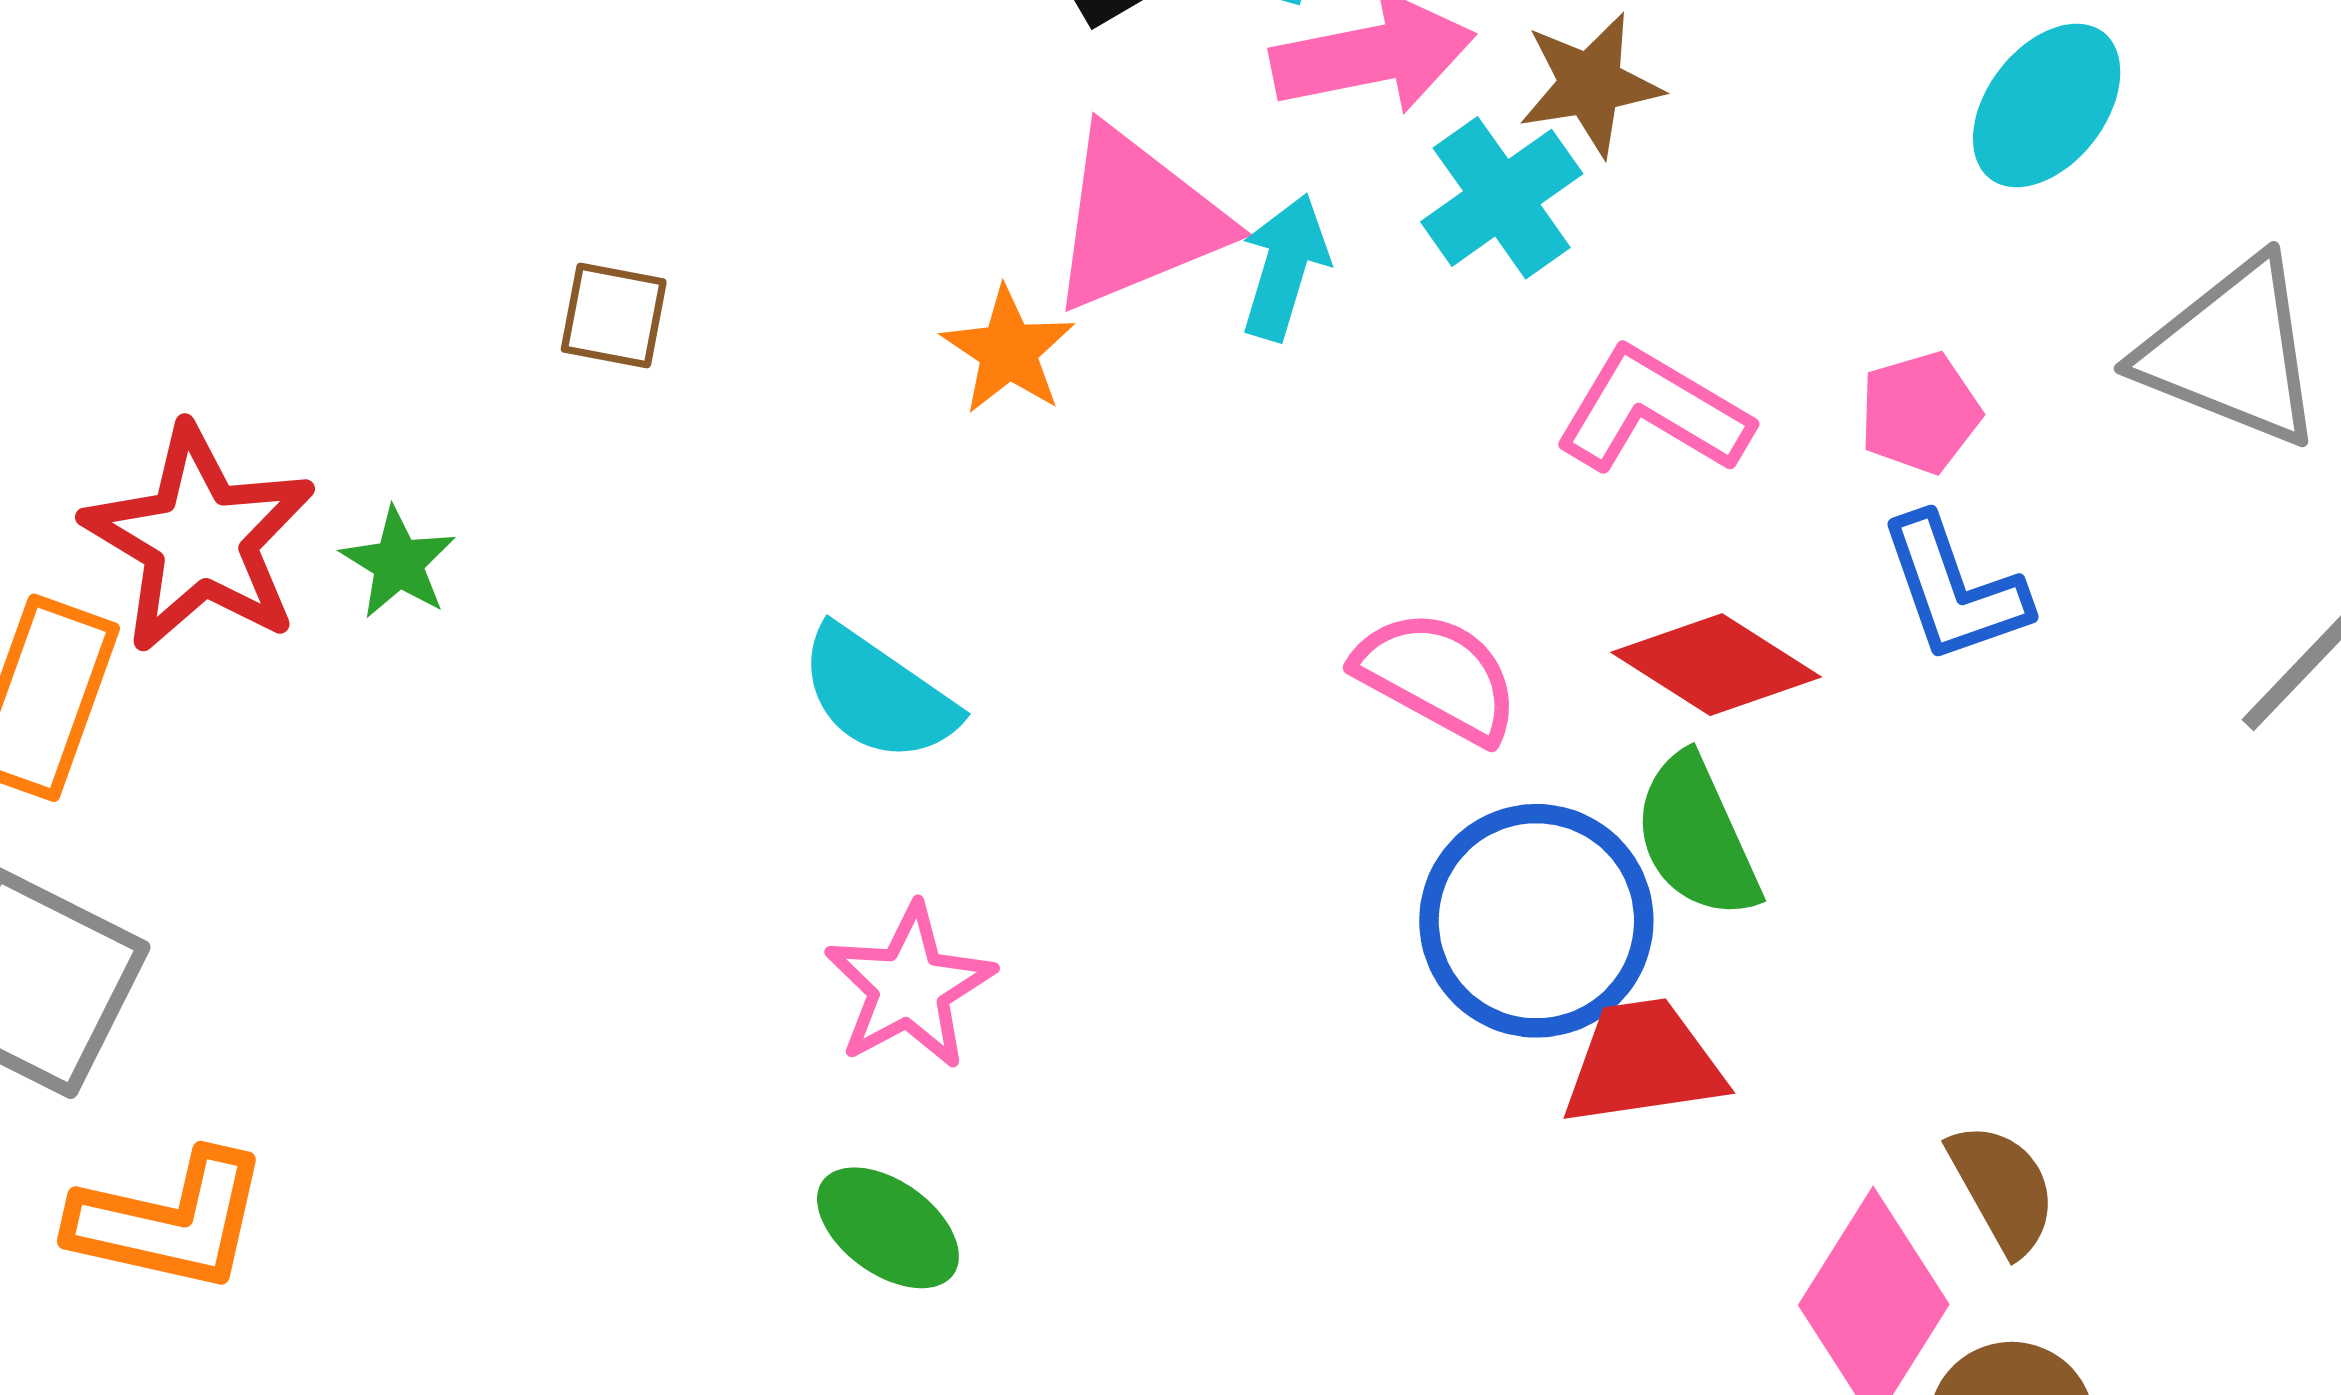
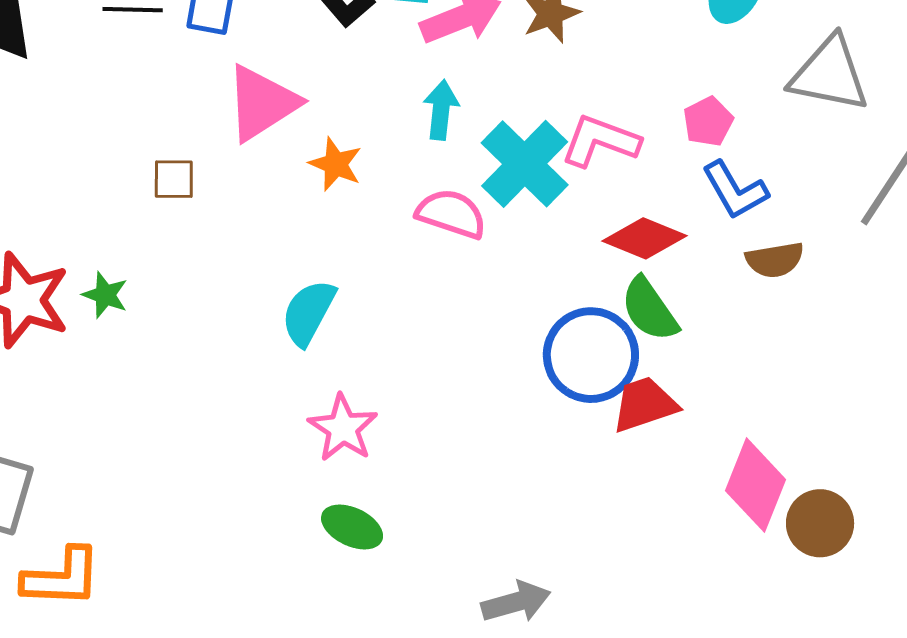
cyan cross: (1502, 198) -> (525, 164), moved, size x1.4
pink triangle: (1137, 219) -> (262, 103), moved
pink semicircle: (1437, 676) -> (451, 214), moved
cyan semicircle: (878, 694) -> (308, 313), turned 94
brown semicircle: (2002, 1188) -> (775, 260), moved, turned 120

